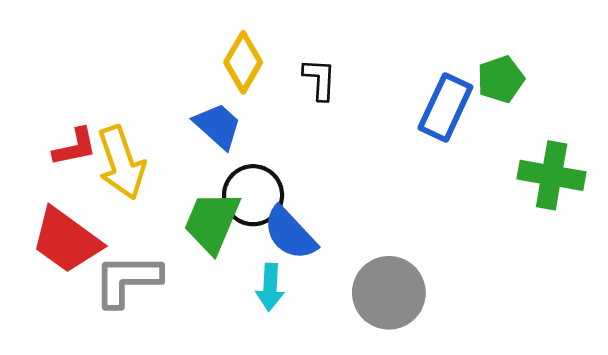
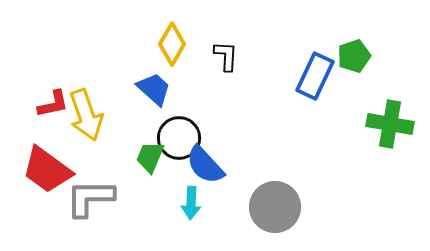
green trapezoid: (212, 222) -> (150, 157), size x0.7

